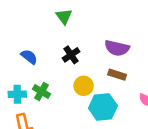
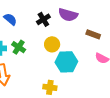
purple semicircle: (117, 48) -> (68, 15), moved
brown rectangle: (117, 75) -> (93, 34), moved

